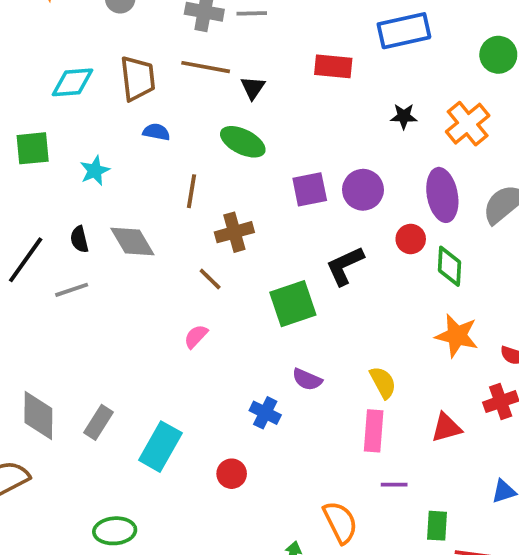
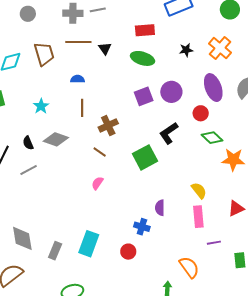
blue semicircle: (156, 132) -> (78, 79), moved
green ellipse: (243, 142) -> (142, 58), moved
cyan star: (95, 171) -> (41, 106), moved
gray diamond: (132, 242) -> (56, 139), turned -30
green diamond: (449, 266) -> (212, 138), moved, turned -40
purple semicircle: (307, 379) -> (160, 208), moved, turned 77
blue cross: (265, 413) -> (142, 227), moved
gray rectangle: (98, 422) -> (55, 251), moved

